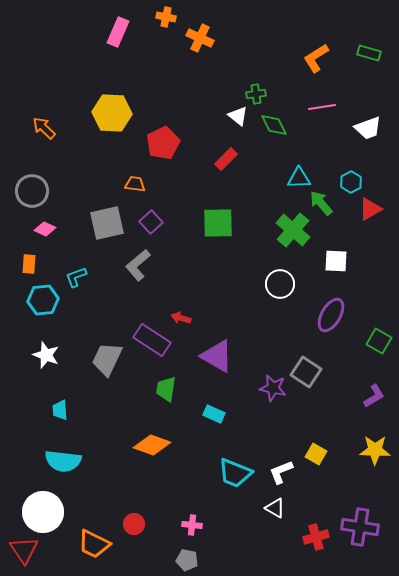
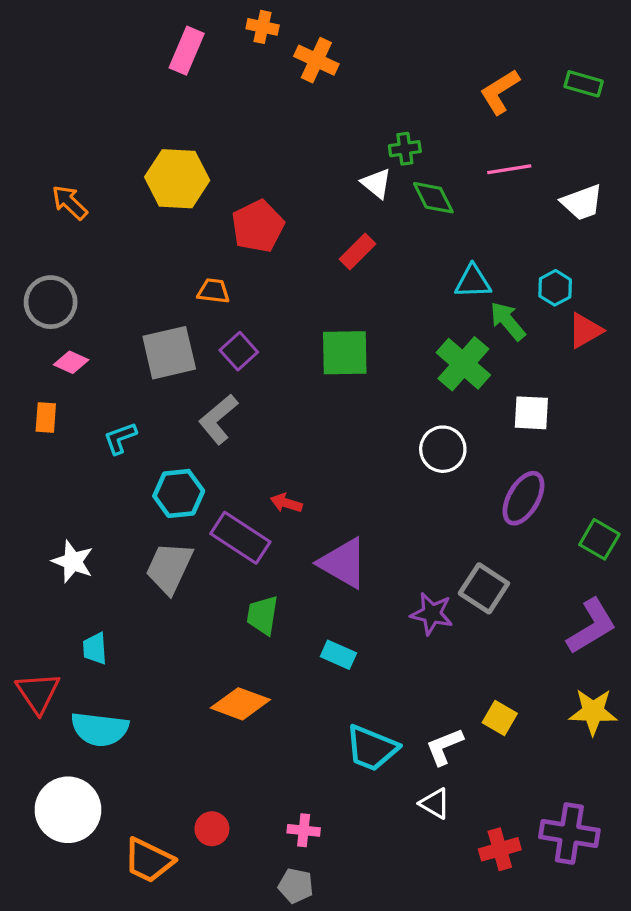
cyan hexagon: (43, 300) -> (179, 493), moved
purple L-shape: (374, 396) -> (591, 626), size x1.5
red triangle: (24, 550) -> (38, 693), moved

